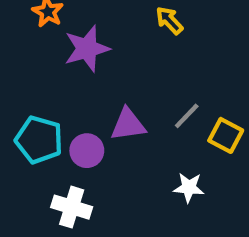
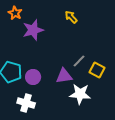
purple triangle: (128, 125) -> (64, 76), moved
white star: (189, 188) -> (80, 94), size x1.5

